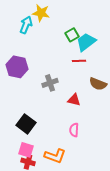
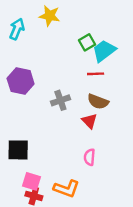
cyan arrow: (26, 25) -> (17, 29), moved
brown semicircle: (98, 84) -> (98, 102), moved
red triangle: (74, 100) -> (89, 121), turned 32
black square: (26, 124) -> (18, 150), moved, turned -36

